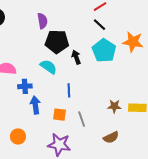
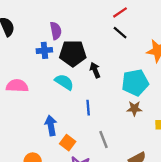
cyan pentagon: (104, 51) -> (135, 83), moved, turned 30
blue cross: (25, 86) -> (44, 50), moved
brown star: (114, 106) -> (134, 108), moved
orange square: (60, 115) -> (68, 143), moved, turned 32

